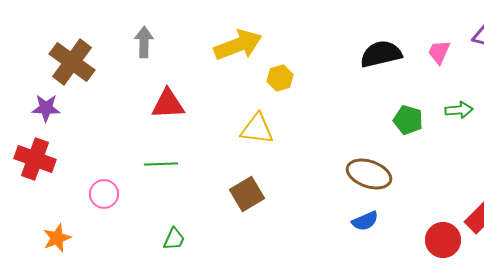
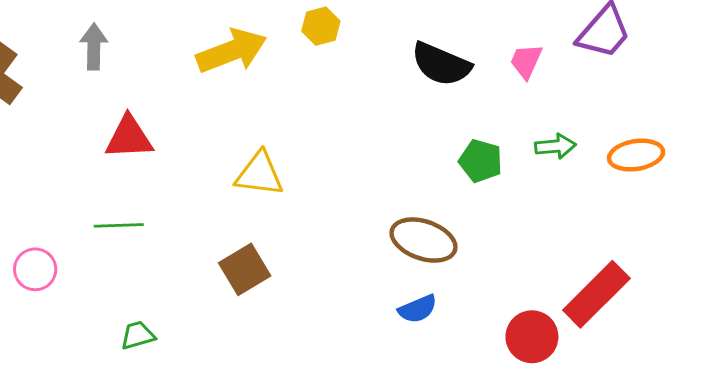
black semicircle: (381, 54) -> (441, 64), turned -144
yellow hexagon: (280, 78) -> (321, 26), moved
green trapezoid: (174, 239) -> (138, 335), turned -130

